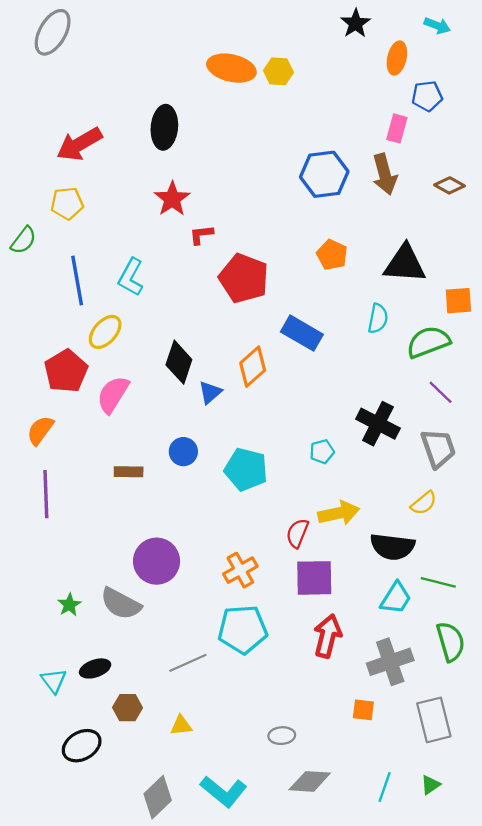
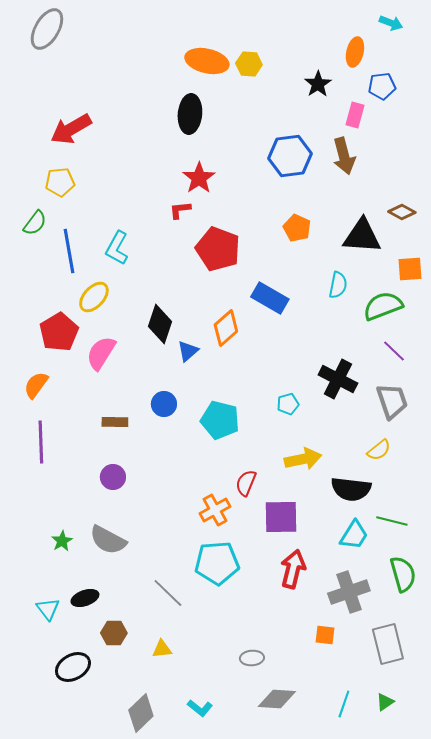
black star: (356, 23) -> (318, 84), moved
black ellipse: (164, 127) -> (190, 114), moved
brown diamond: (449, 185) -> (402, 212), moved
red star: (172, 199) -> (199, 178), moved
green semicircle: (23, 240) -> (35, 223), moved
red semicircle: (297, 533) -> (246, 483), moved
purple circle: (157, 561) -> (113, 477), moved, size x0.6
gray line: (188, 663) -> (168, 593), turned 68
cyan L-shape: (224, 791) -> (200, 708), size x0.6

